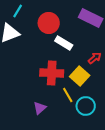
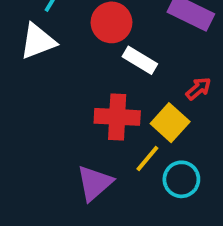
yellow line: (68, 95) -> (147, 159), turned 70
purple triangle: (40, 108) -> (94, 183), size x1.5

